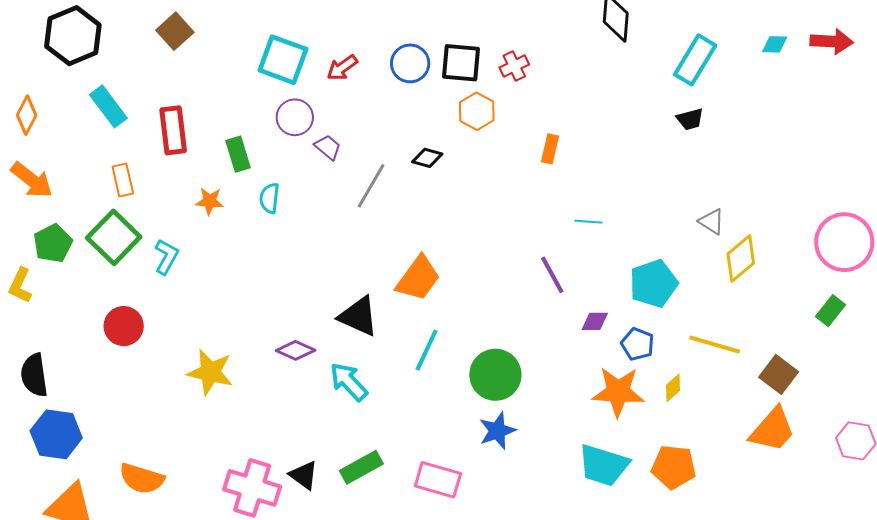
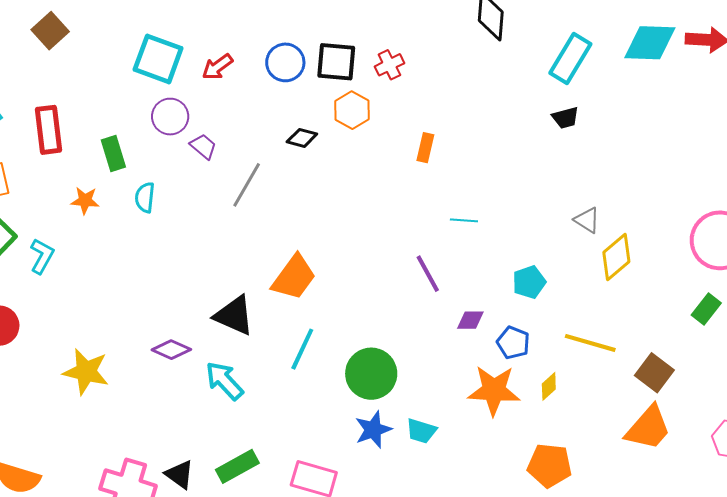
cyan diamond: (775, 44) -> (650, 43), size x2.0
black diamond: (427, 158) -> (302, 138), moved
cyan pentagon: (654, 283) -> (529, 282), size x0.7
cyan trapezoid: (604, 465) -> (421, 431), moved, size x0.6

